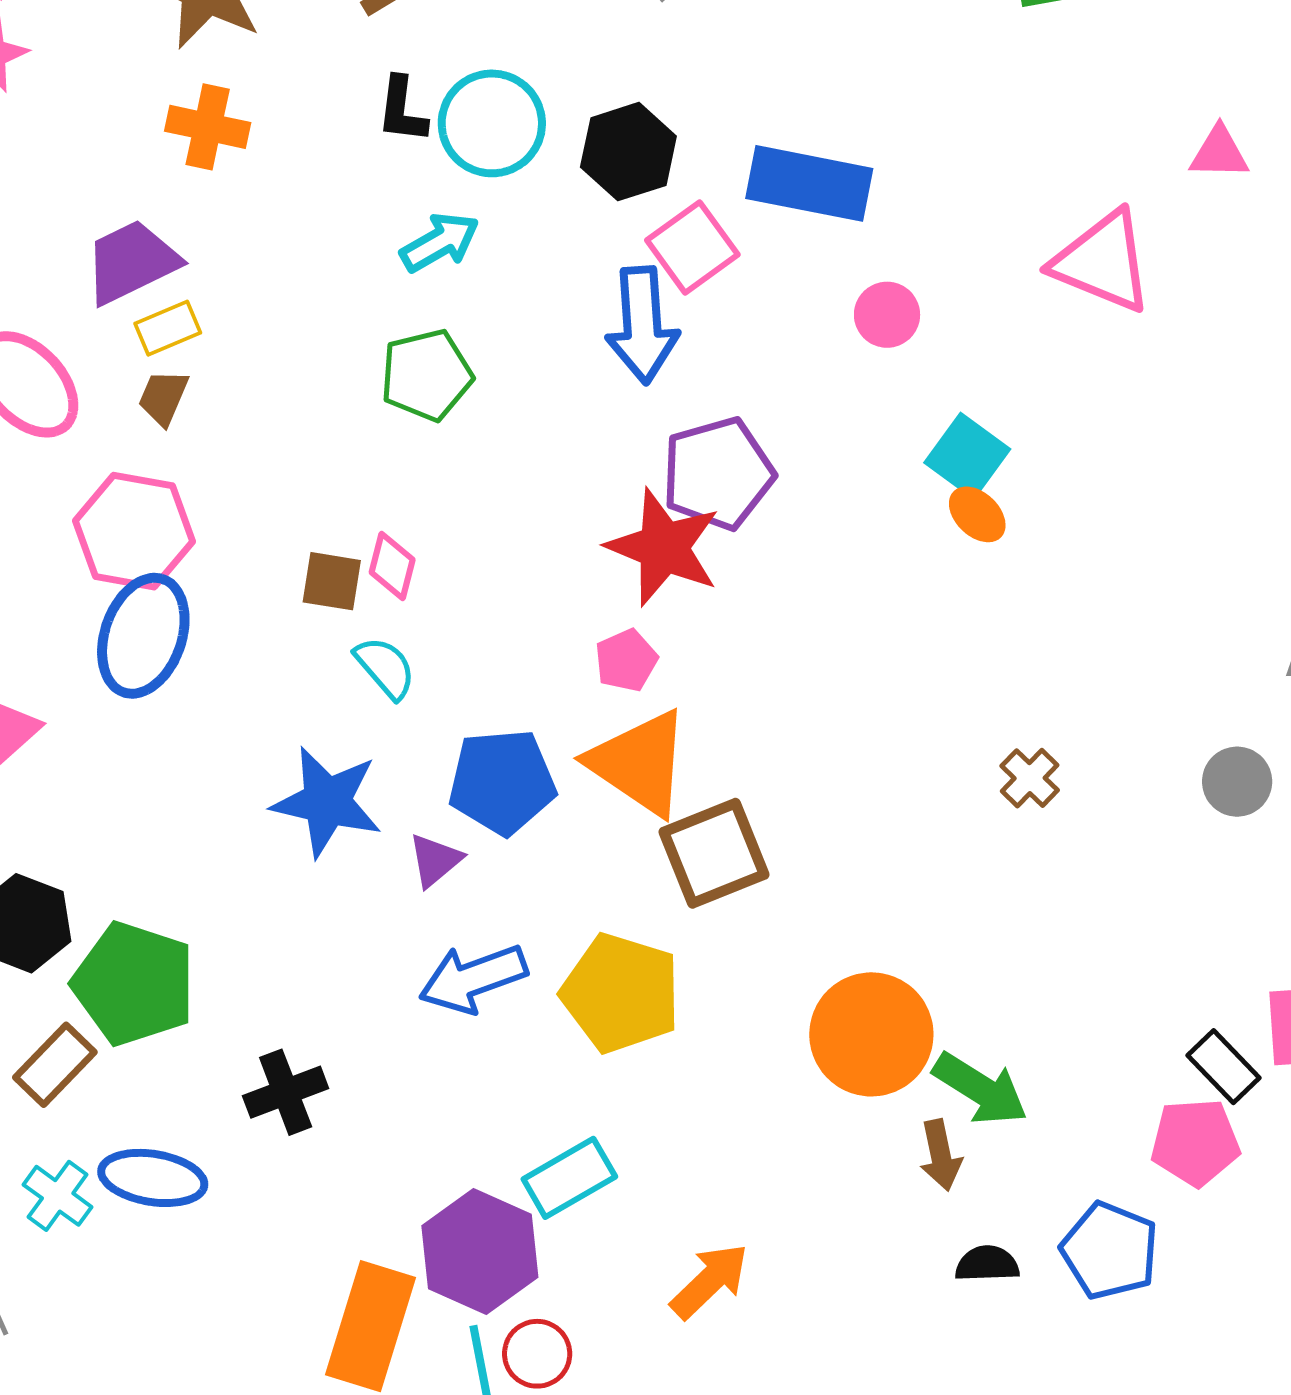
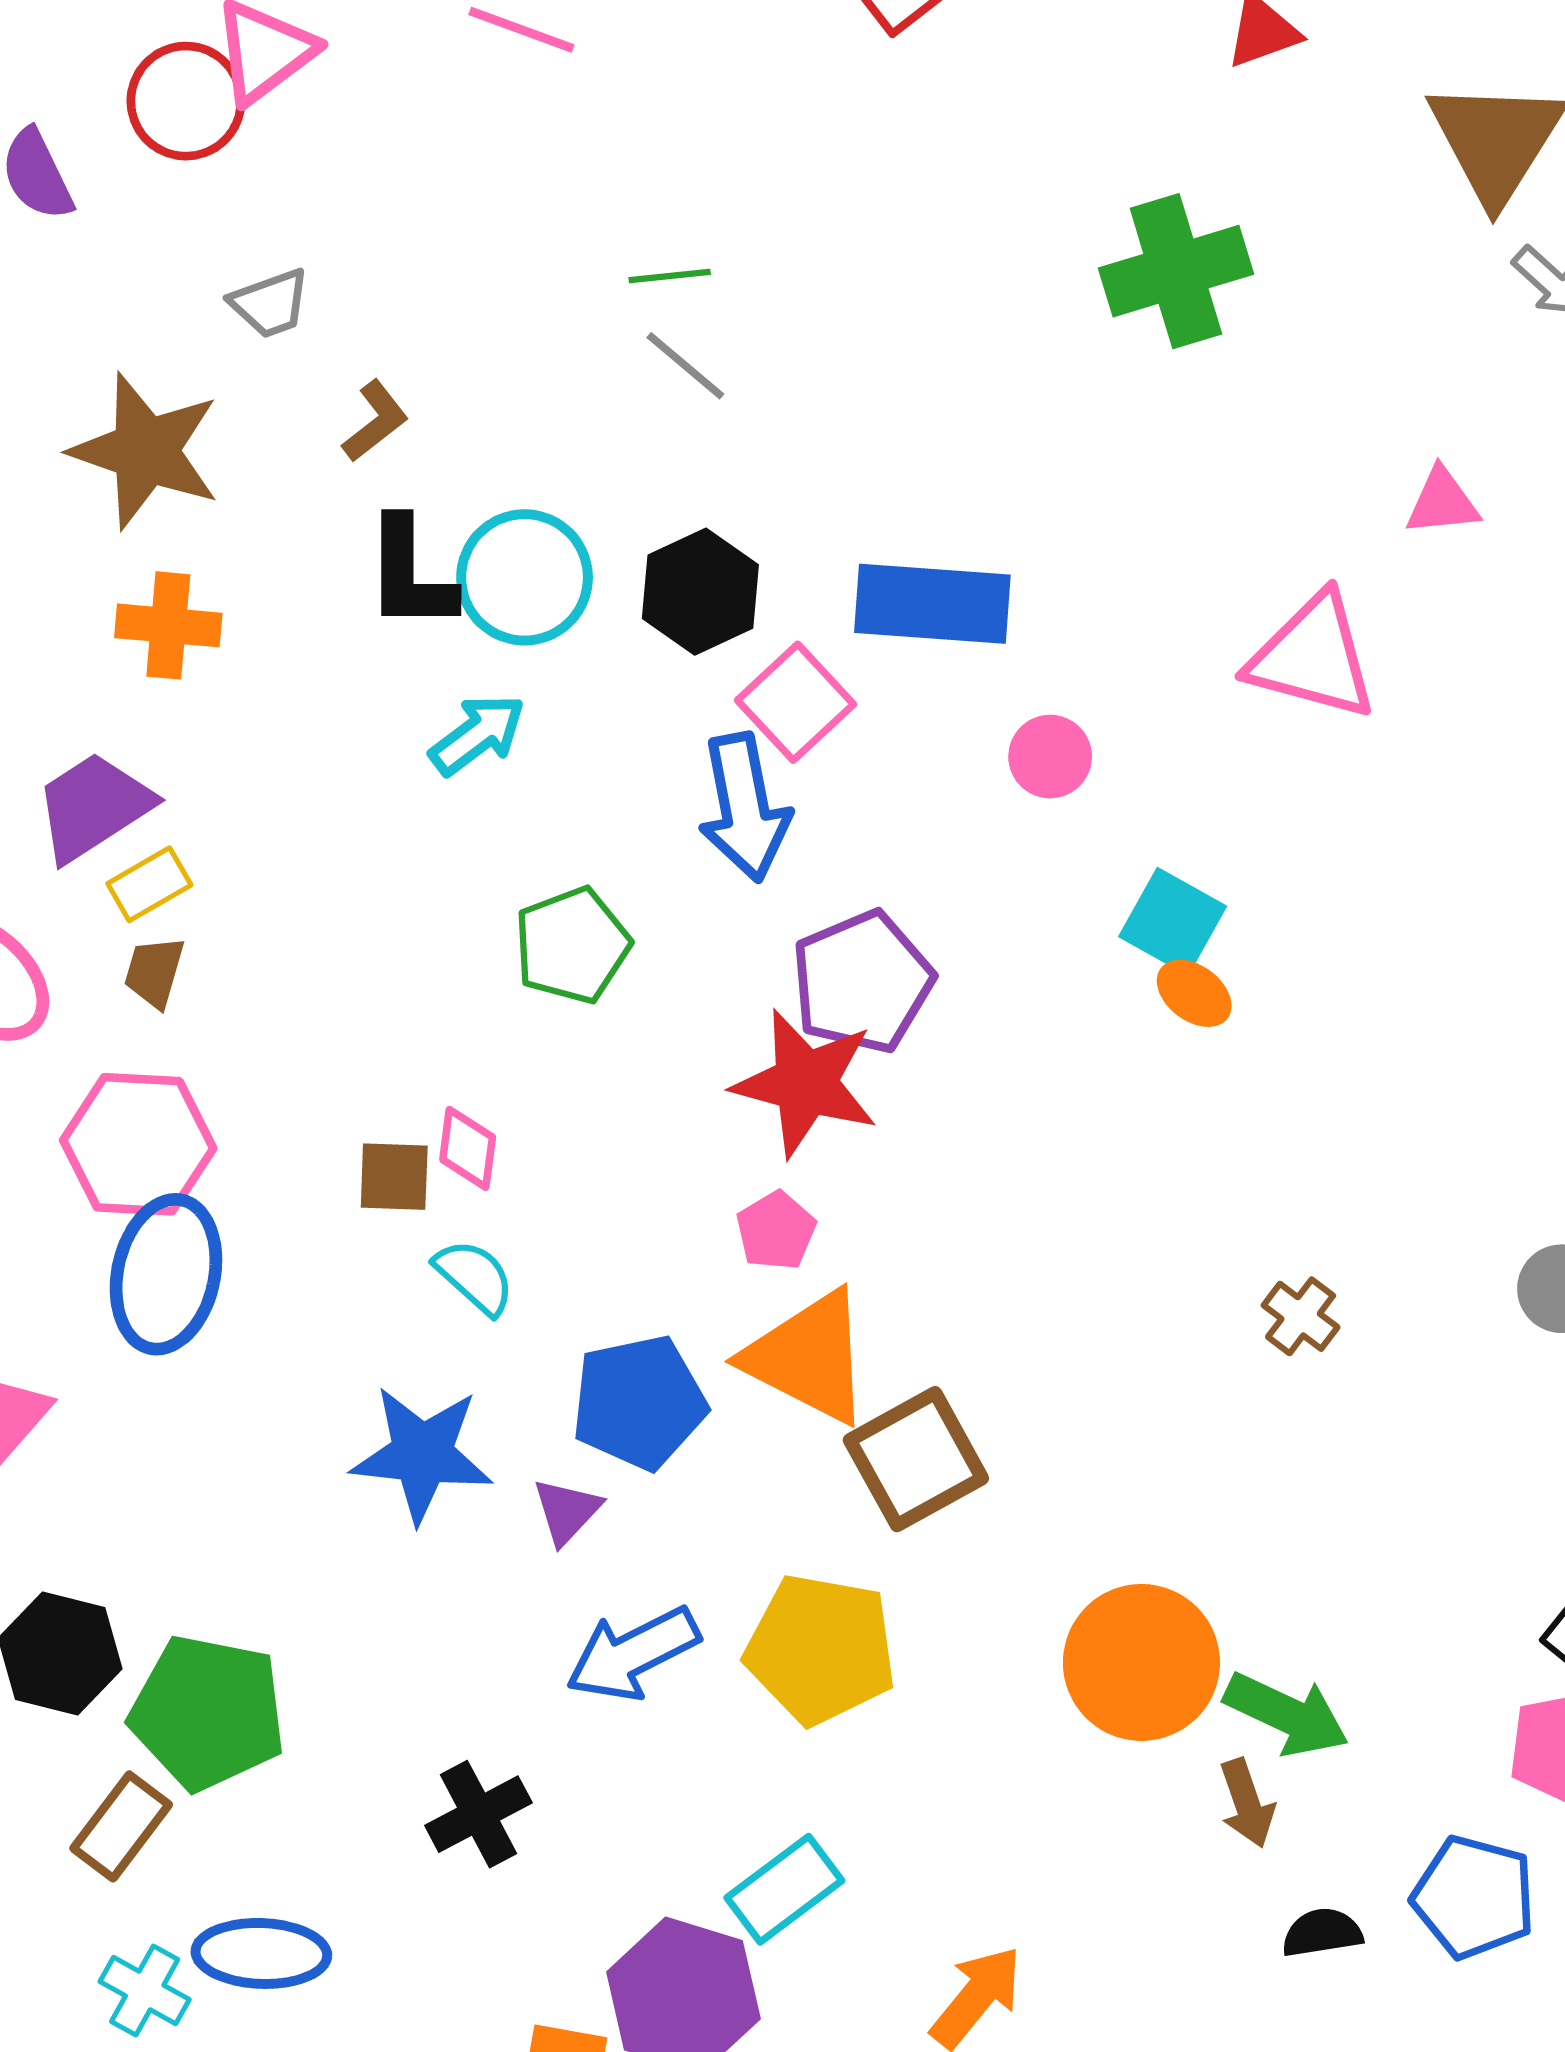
black L-shape: (402, 110) -> (410, 574), size x1.4
green pentagon: (426, 375) -> (572, 945), moved
black cross: (286, 1092) -> (478, 1814), moved

